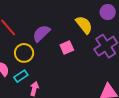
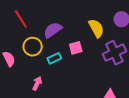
cyan rectangle: (21, 76) -> (54, 58), moved

